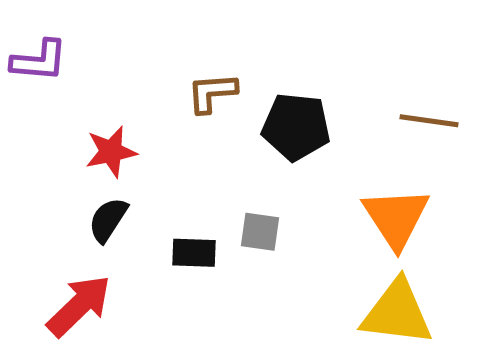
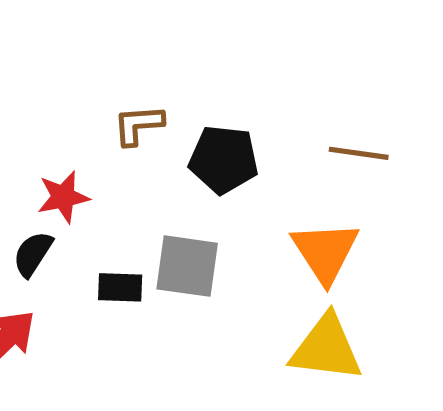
red star: (111, 152) -> (63, 197), moved
gray square: (260, 232) -> (187, 266), size x1.6

